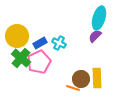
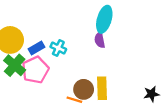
purple semicircle: (95, 36) -> (100, 40), turned -56

